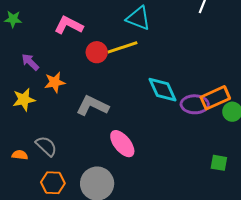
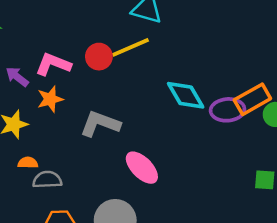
pink L-shape: (69, 25) -> (53, 64), moved
gray semicircle: (46, 146) -> (47, 180), turned -40
orange semicircle: (20, 155) -> (28, 163), moved

